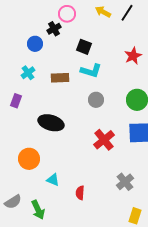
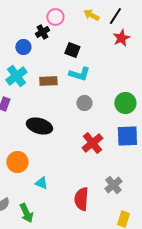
red star: (133, 56) -> (121, 38), moved
cyan cross: (28, 73) -> (16, 76), size x1.5
red semicircle: (80, 193) -> (81, 199), moved, size x1.6

